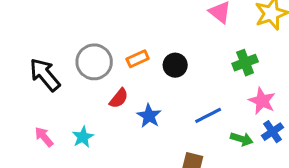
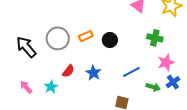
green cross: (245, 63) -> (155, 38), turned 35
red semicircle: (119, 98) -> (68, 71), moved
pink star: (262, 101) -> (166, 62), turned 30

